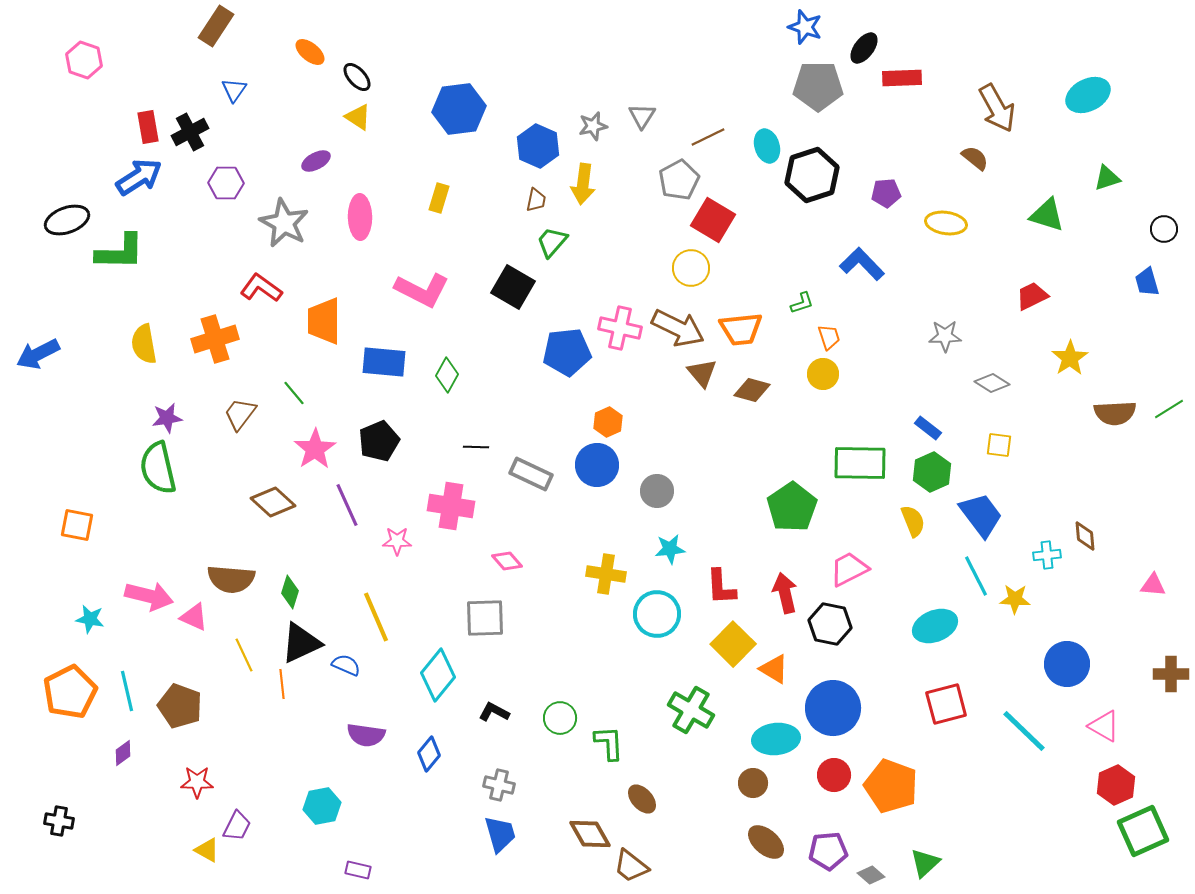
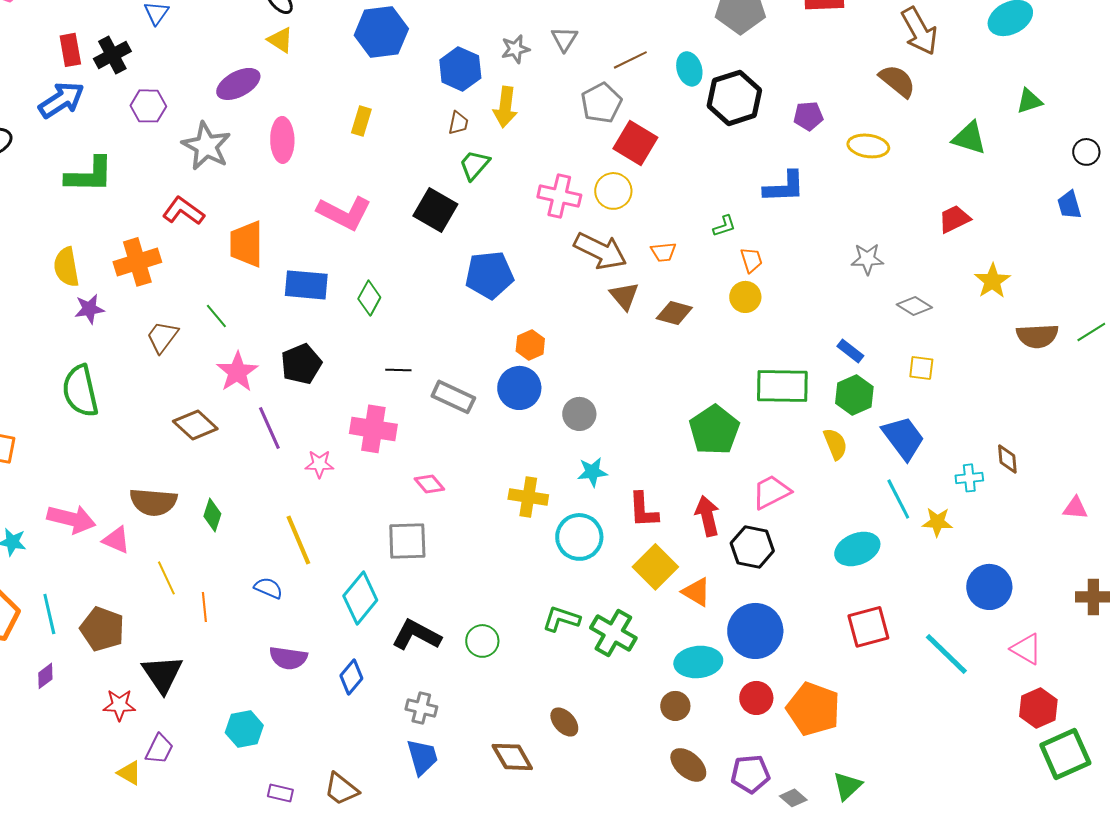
brown semicircle: (975, 158) -> (897, 81), size x1.4
purple ellipse: (316, 161) -> (238, 84), size x1.5
green L-shape: (120, 252) -> (89, 175), moved
blue L-shape: (862, 264) -> (784, 187), turned 132
pink cross: (620, 328) -> (559, 196), moved
orange trapezoid: (741, 329) -> (663, 252), size x0.6
purple star: (167, 418) -> (89, 309), moved
black triangle: (301, 643) -> (162, 674), moved, turned -39
black L-shape: (494, 712) -> (416, 635), size x1.6
green L-shape: (609, 743) -> (561, 619), moved, turned -69
brown trapezoid: (631, 866) -> (341, 789), moved

